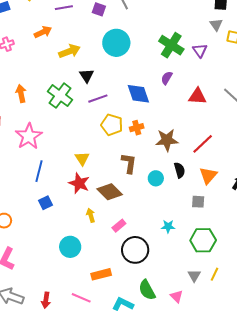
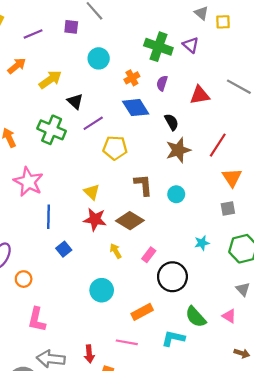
cyan circle: (116, 43) -> (99, 58), size x0.7
orange cross: (137, 128) -> (132, 78), moved
black semicircle: (180, 170) -> (172, 122), moved

